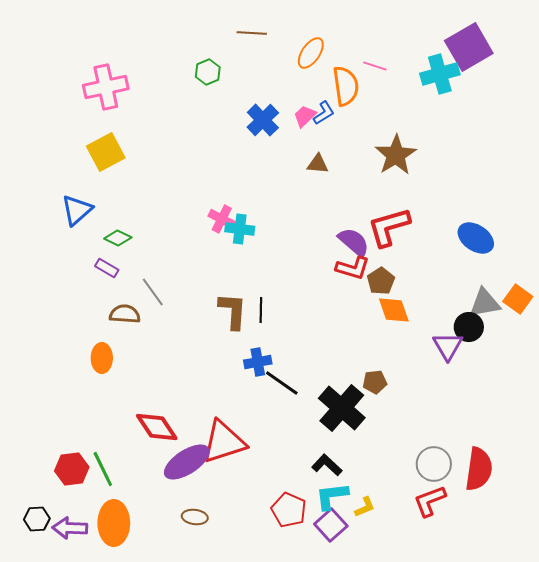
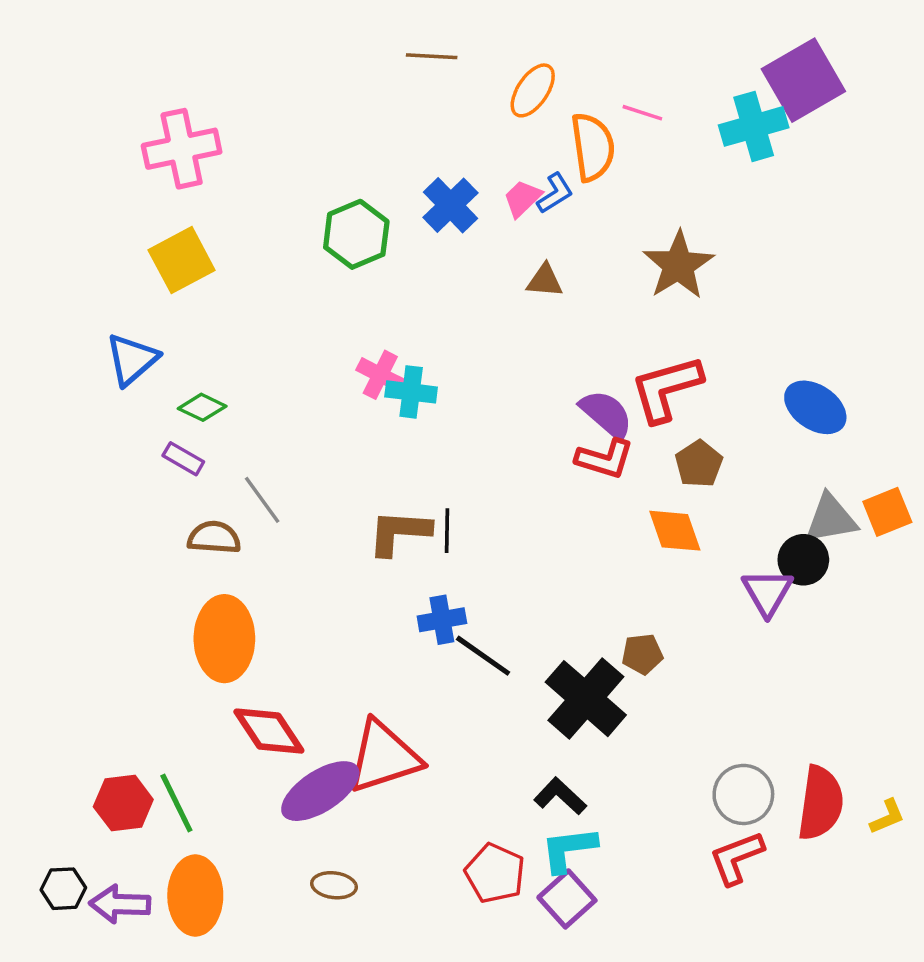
green hexagon: (208, 72) -> (356, 234), moved, size x1.5
brown pentagon: (381, 281) -> (699, 464), moved
orange square: (518, 299) -> (887, 512), turned 32
brown L-shape: (233, 311) -> (399, 532), turned -90
orange ellipse: (102, 358) -> (224, 639), moved, size x1.6
yellow L-shape: (365, 507) -> (887, 817), moved

